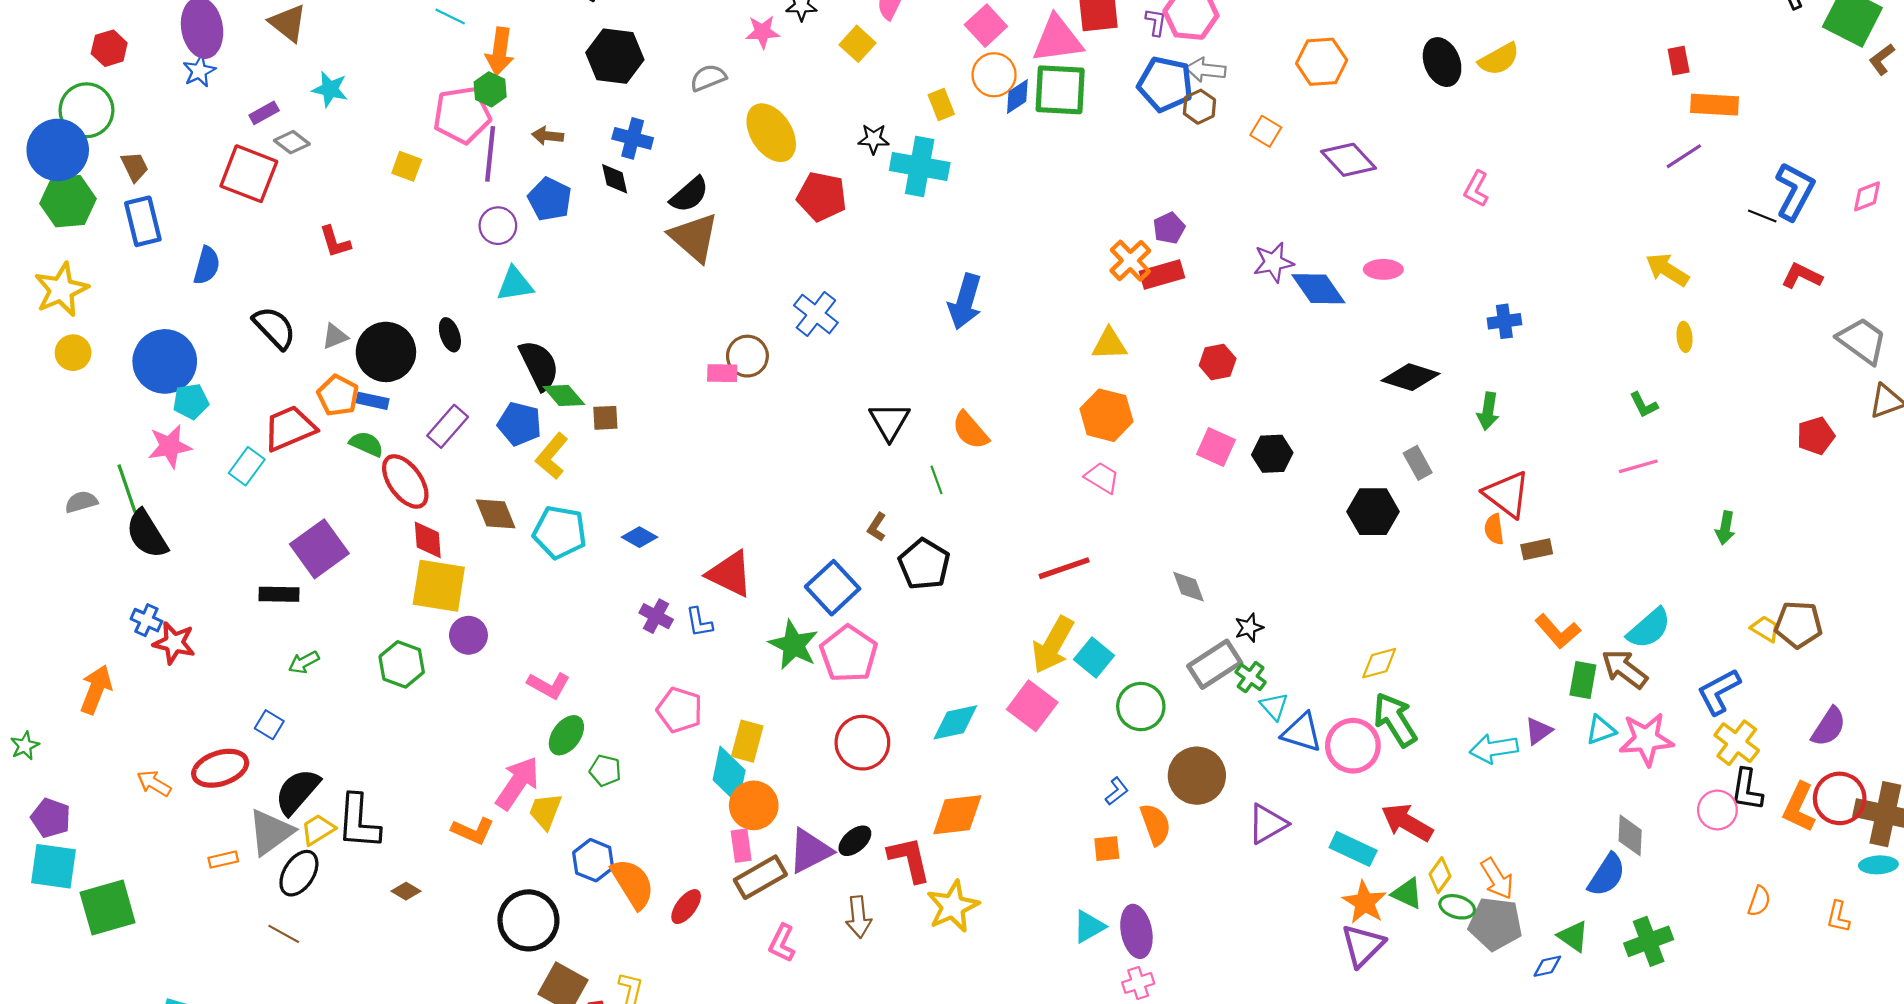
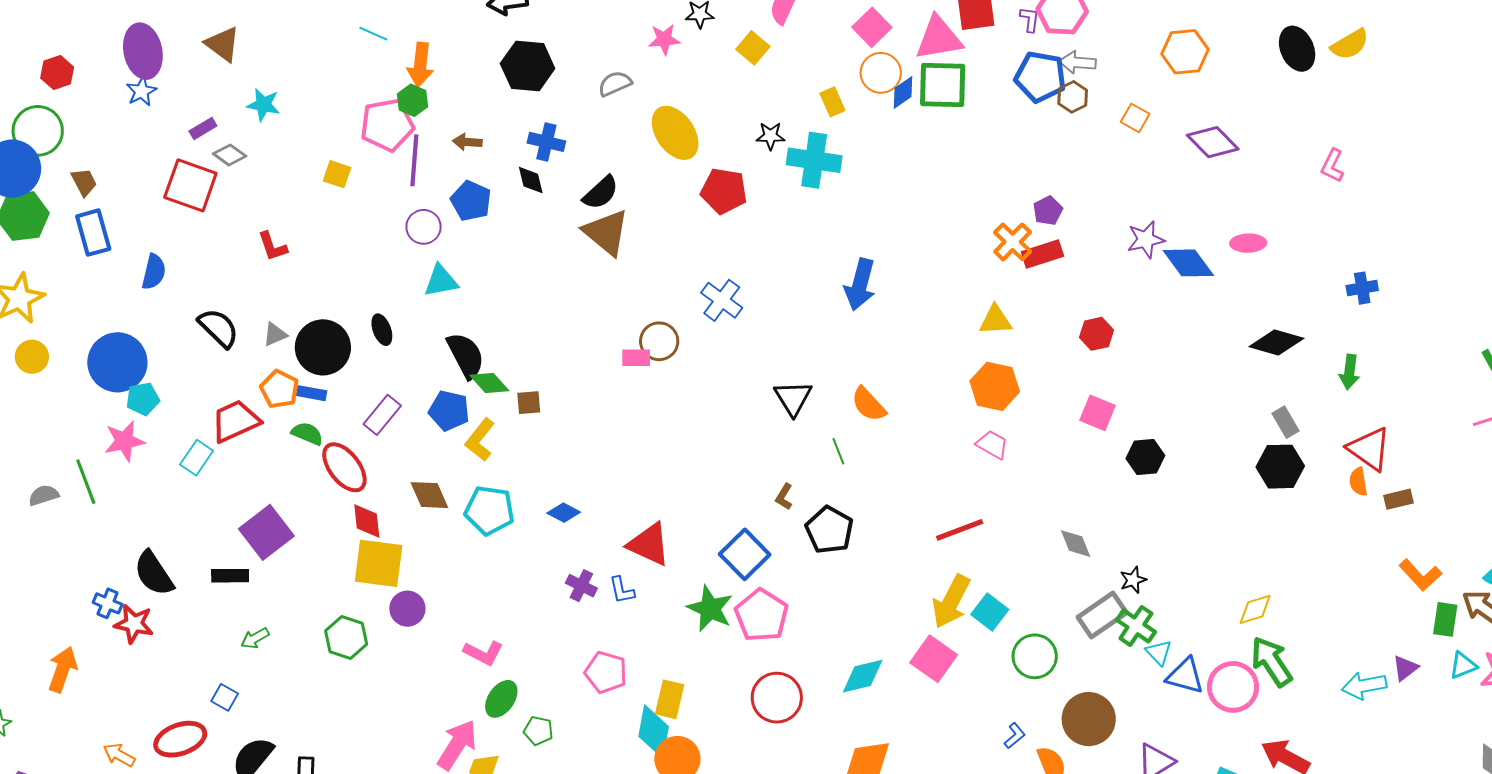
black hexagon: (1272, 454) -> (1145, 457), moved
black hexagon: (1373, 512) -> (1280, 467), moved
black semicircle: (147, 534) -> (154, 573), moved
green cross: (1251, 677) -> (1136, 626), size x1.4

